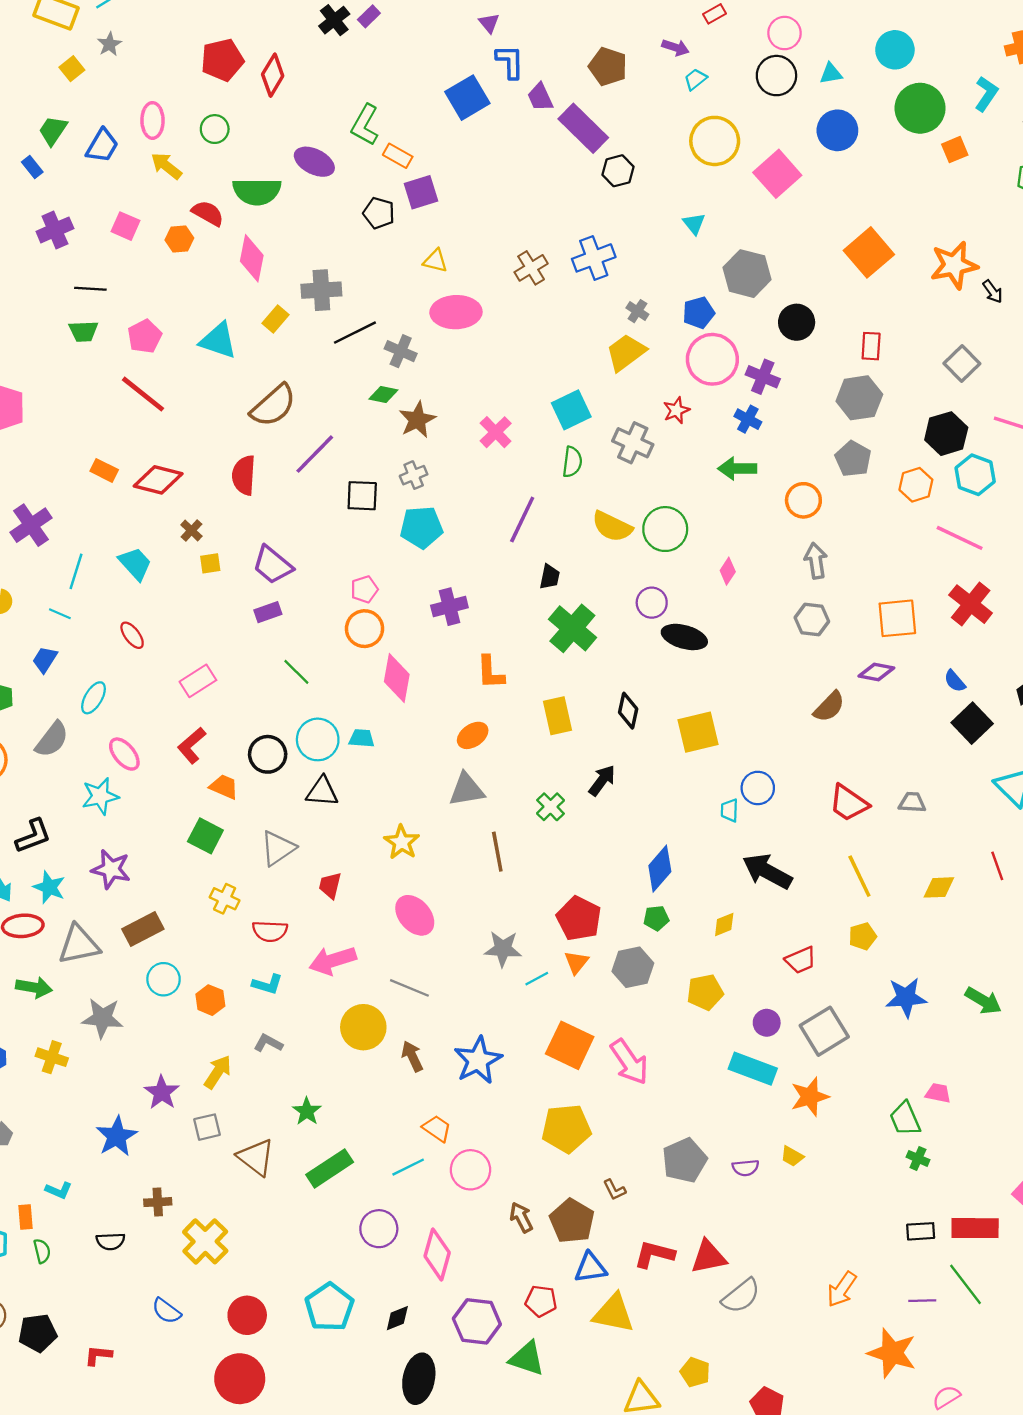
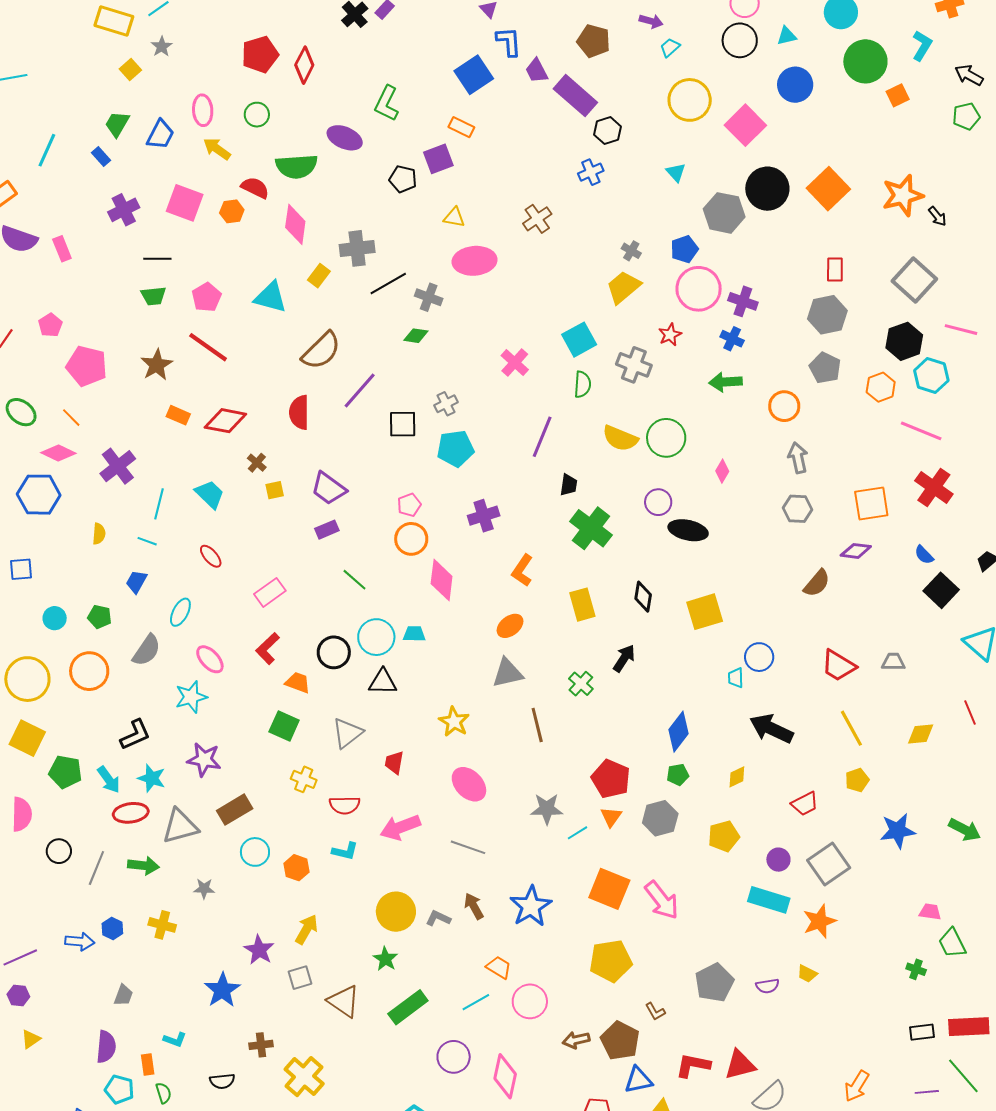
orange rectangle: (398, 156) -> (461, 127), moved
pink square: (125, 226) -> (185, 203), size x1.5
blue cross: (594, 258) -> (591, 172), moved, size x0.7
black circle: (797, 322) -> (767, 189), moved, size x1.4
gray square: (962, 364) -> (914, 280), size x1.4
brown star: (417, 420) -> (157, 365), moved
orange L-shape: (490, 672) -> (522, 570), turned 40
gray star: (102, 1018) -> (204, 889), size x0.6
yellow circle: (363, 1027) -> (396, 912), moved
gray L-shape: (268, 1043) -> (438, 918), moved
green trapezoid: (905, 1119) -> (952, 943), moved
brown arrow: (521, 1217) -> (576, 1040), turned -72

